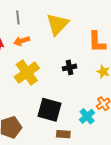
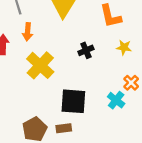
orange arrow: (22, 41) -> (28, 32), turned -56
brown rectangle: (63, 134) -> (64, 128), moved

